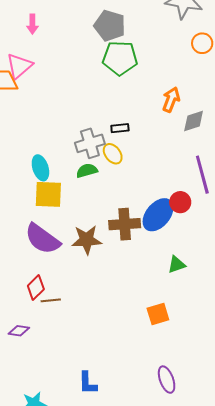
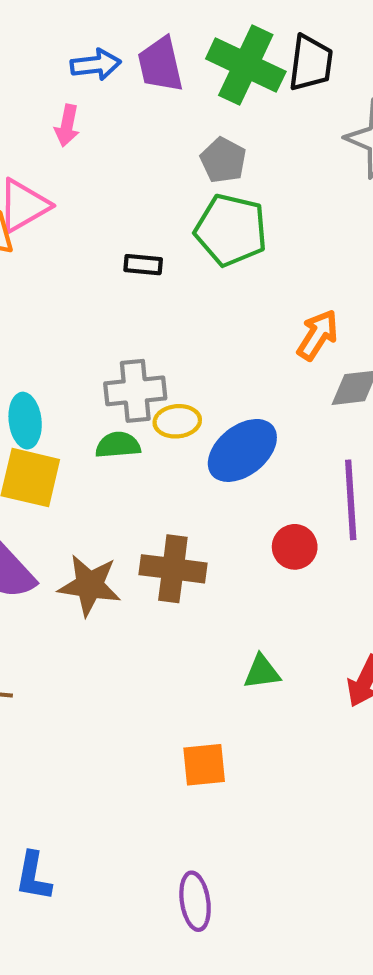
gray pentagon: (110, 26) -> (223, 160), size x0.7
black rectangle: (120, 128) -> (143, 265), moved
yellow ellipse: (113, 154) -> (177, 421), turned -70
blue ellipse: (158, 215) -> (242, 450), moved

